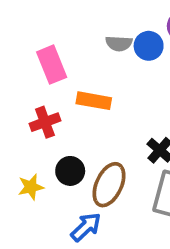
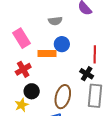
blue circle: (149, 46) -> (62, 44), moved
black circle: (70, 171) -> (32, 91), moved

